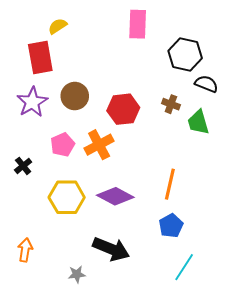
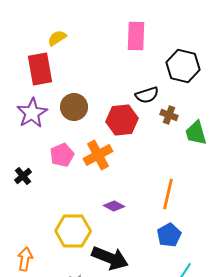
black semicircle: (206, 84) -> (147, 95), moved, turned 140
purple diamond: (115, 196) -> (114, 206), size x0.6
yellow hexagon: (67, 197) -> (73, 231), moved

